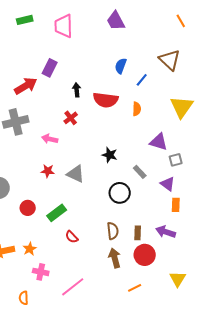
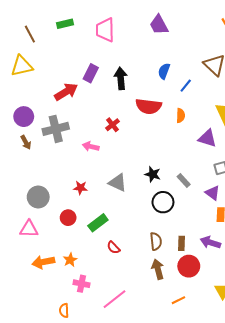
black arrow: (77, 90) -> (121, 78), moved, size x1.5
purple triangle: (159, 142) -> (207, 138), moved
black star: (110, 155) -> (153, 174), moved
red star: (48, 171) -> (80, 188), moved

